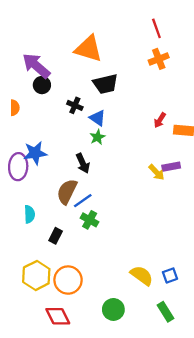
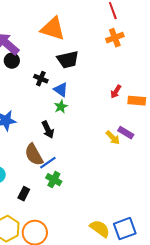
purple rectangle: (171, 167) -> (126, 133), turned 42
brown semicircle: (67, 192) -> (34, 155), turned -55
blue square: (170, 275) -> (125, 229), size x1.6

